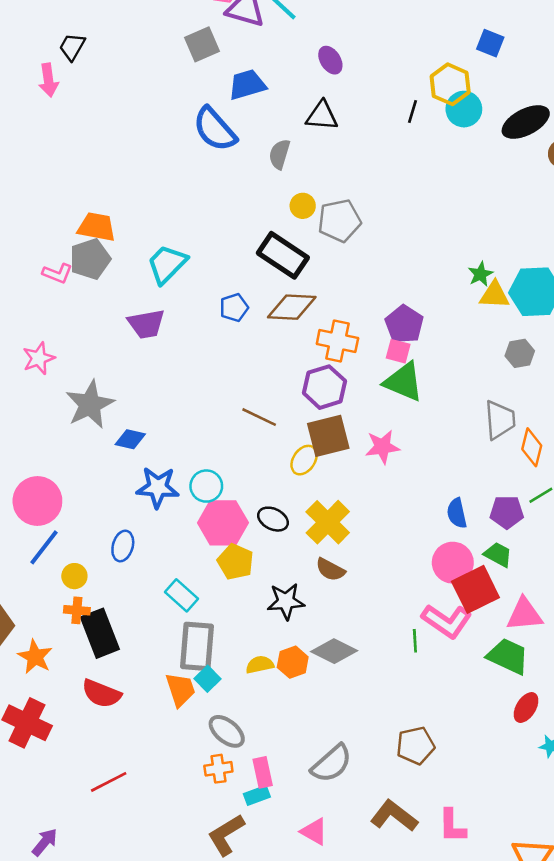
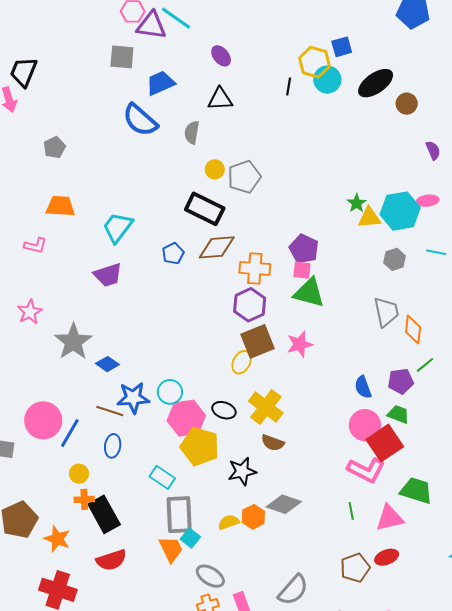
blue square: (490, 43) -> (342, 47), moved, turned -30
gray square: (202, 44) -> (122, 57), turned 36
black trapezoid: (72, 47) -> (24, 72), size x1.4
gray pentagon: (90, 259) -> (54, 147), moved, size x0.7
brown line: (259, 417) -> (110, 411), moved
blue diamond: (130, 439) -> (107, 364), turned 30
blue line: (44, 547) -> (70, 433), moved
yellow pentagon: (235, 562) -> (200, 446), size x1.4
pink triangle: (524, 614) -> (390, 518), moved
green line: (415, 641) -> (351, 511), moved
red semicircle: (101, 694) -> (111, 560), turned -32
red ellipse: (526, 708) -> (387, 557), moved, turned 45

